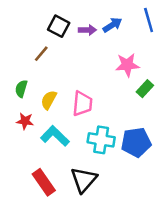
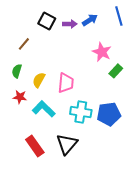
brown line: (41, 54) -> (24, 44), moved
pink star: (127, 65) -> (102, 52), turned 30

